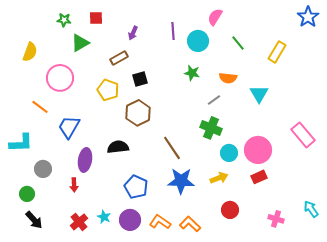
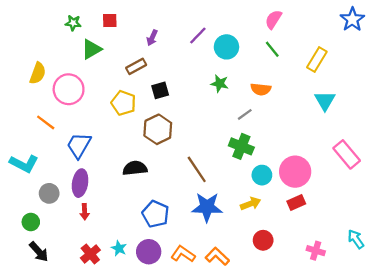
pink semicircle: (215, 17) -> (273, 19), moved
purple line: (173, 31) -> (198, 35), turned 48
yellow semicircle: (30, 52) -> (38, 73), moved
cyan triangle: (259, 94) -> (325, 101), moved
cyan L-shape: (21, 143) -> (24, 164), turned 30
purple ellipse: (85, 160) -> (80, 183), moved

